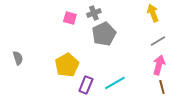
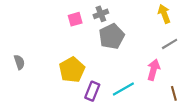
pink square: (70, 18) -> (75, 19), turned -32
pink arrow: (159, 65) -> (153, 70), moved

